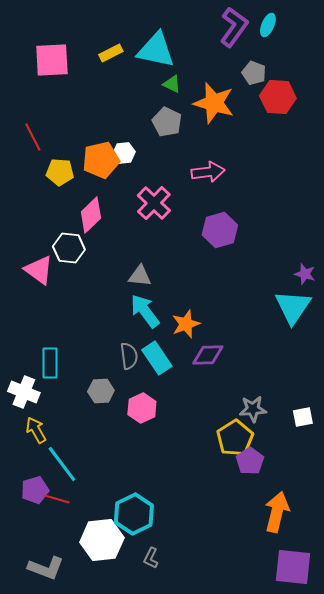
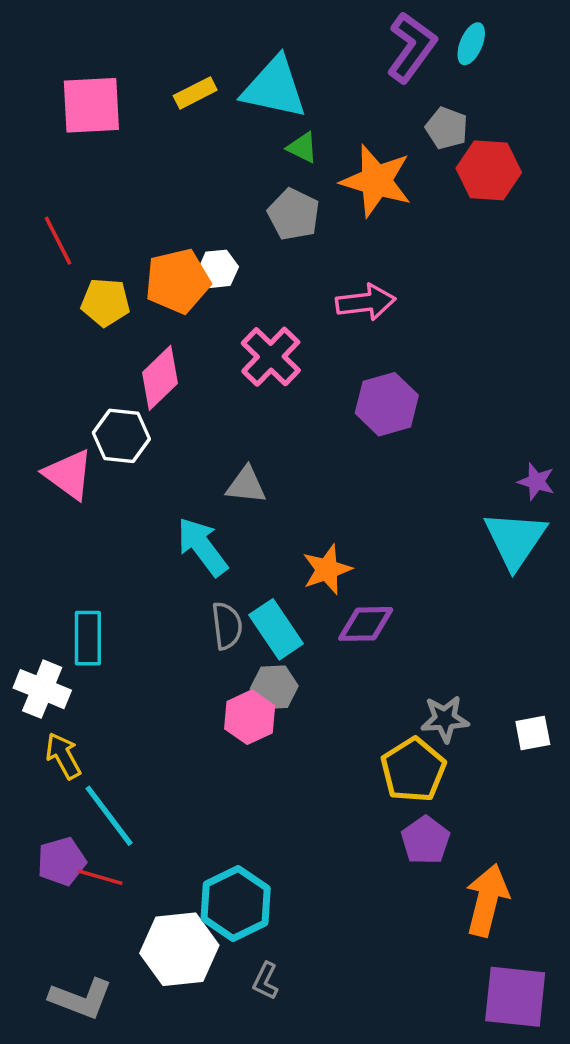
cyan arrow: (145, 311) -> (202, 547), moved
gray hexagon: (101, 391) -> (274, 687), moved
purple pentagon: (250, 461) -> (426, 840), moved

